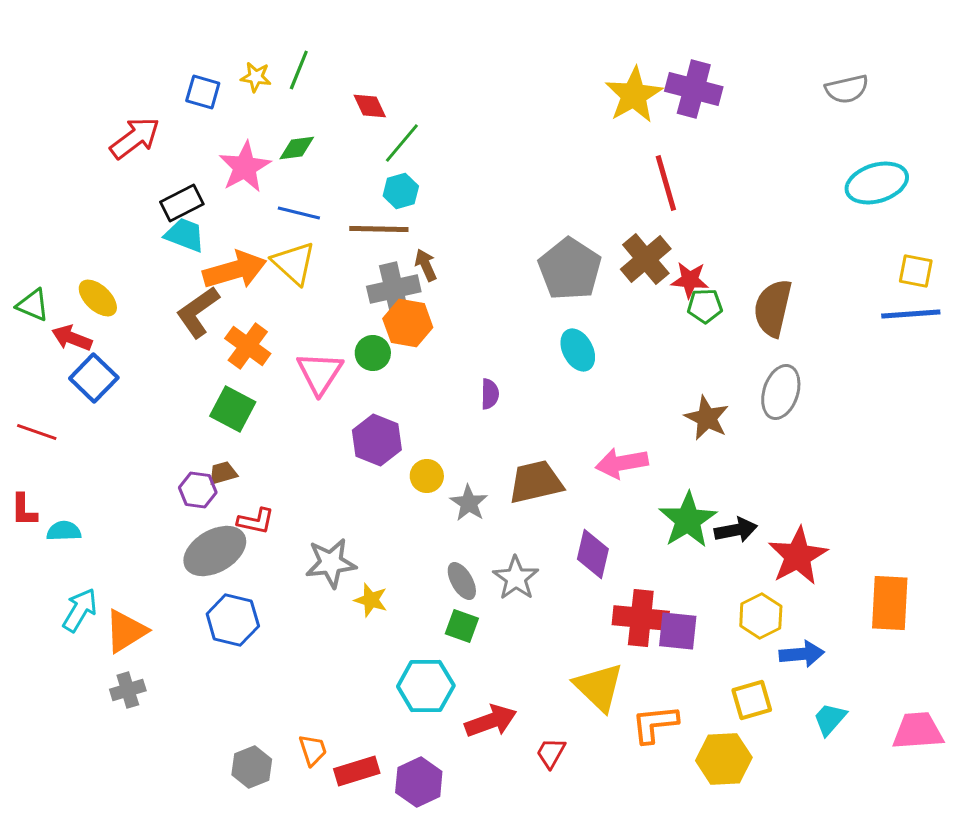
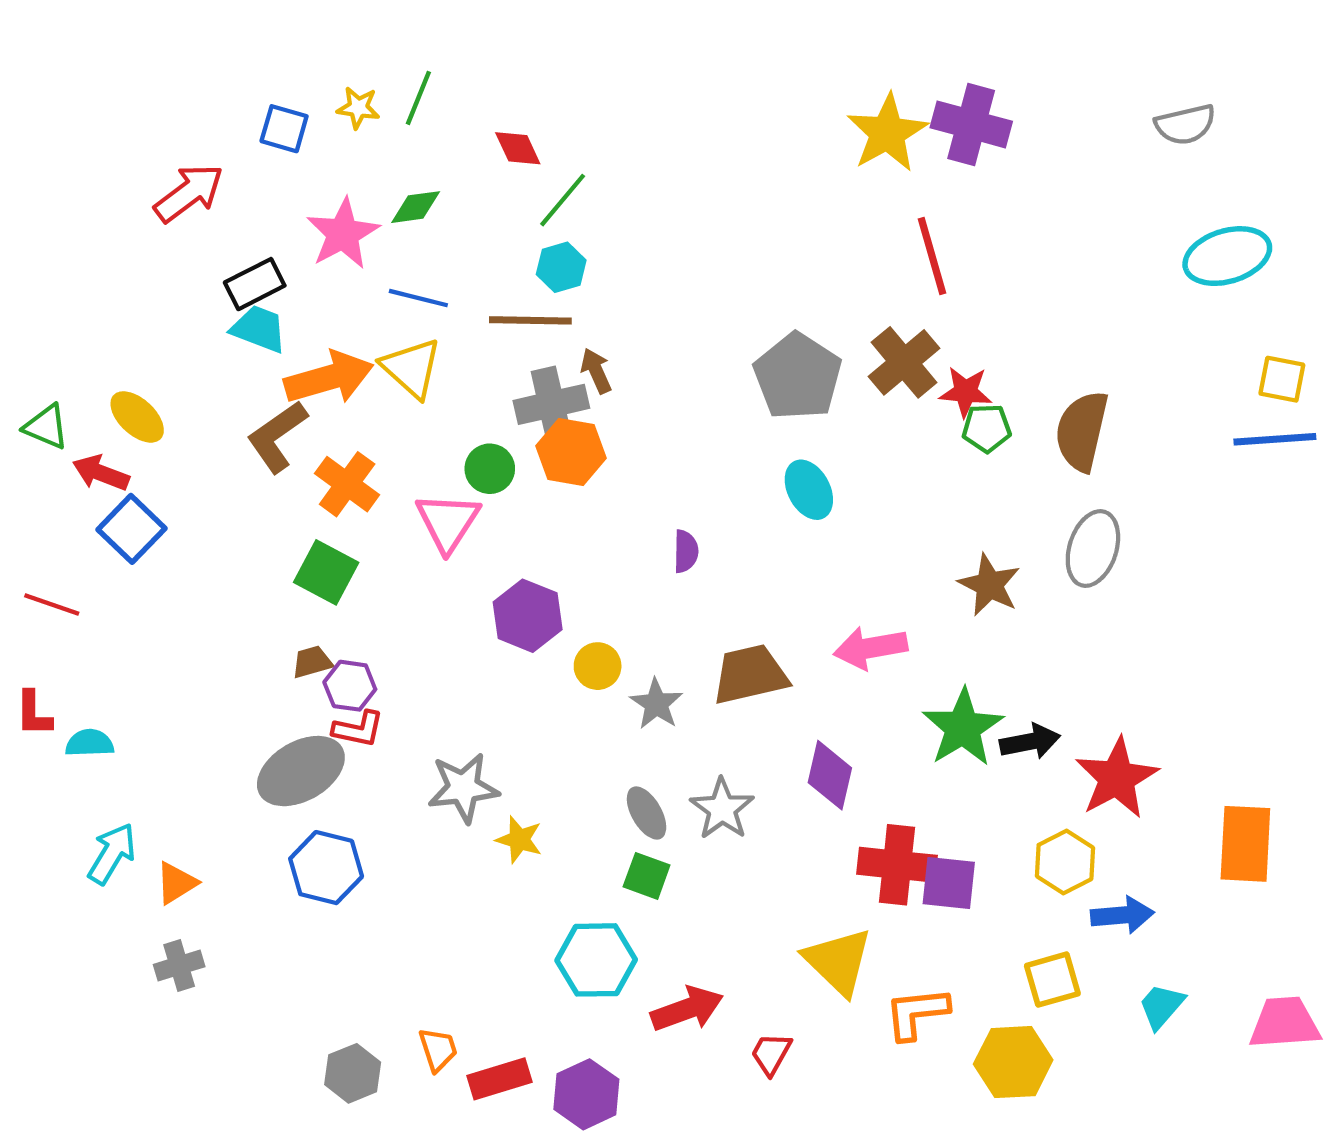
green circle: (373, 353) -> (490, 469), moved
purple hexagon: (198, 490) -> (350, 686), moved
orange triangle: (126, 631) -> (176, 883), size x0.7

